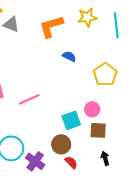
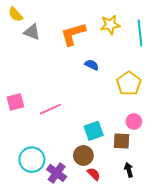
pink circle: (92, 109) -> (134, 122), moved

